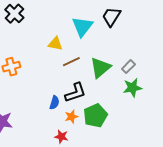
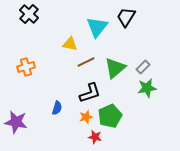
blue semicircle: (54, 103) -> (57, 108), moved
red star: (61, 137) -> (95, 137), moved

